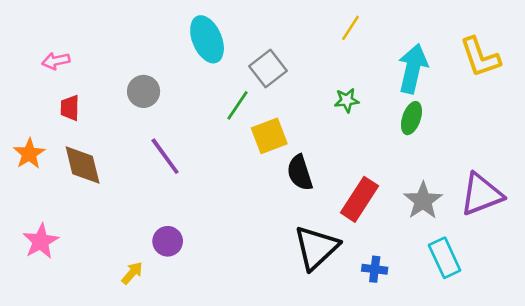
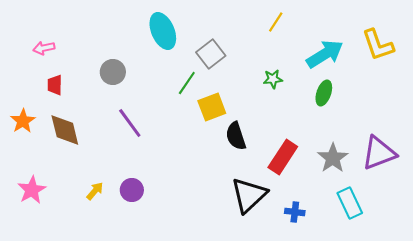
cyan arrow: (413, 69) -> (325, 54), turned 45
yellow arrow: (132, 273) -> (95, 191), moved

